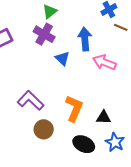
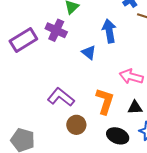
purple cross: (44, 34) -> (56, 30), moved
pink arrow: (104, 62) -> (131, 77), moved

